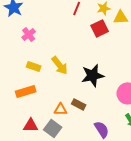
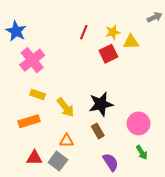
pink cross: (29, 34) -> (32, 60), size x1.6
yellow arrow: (60, 65) -> (65, 107), moved
brown rectangle: (79, 104) -> (98, 131), moved, turned 32

